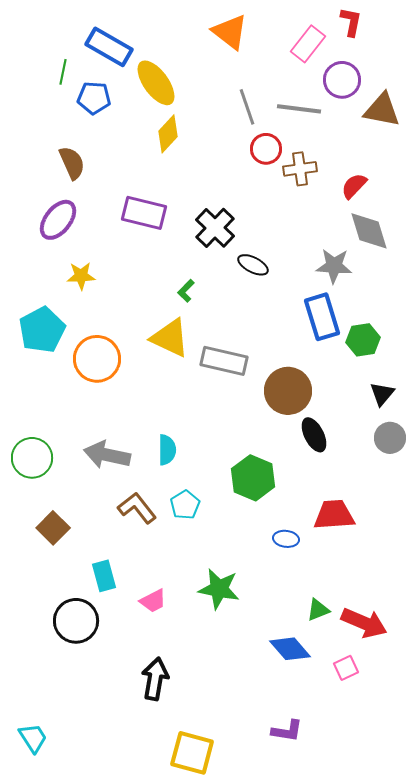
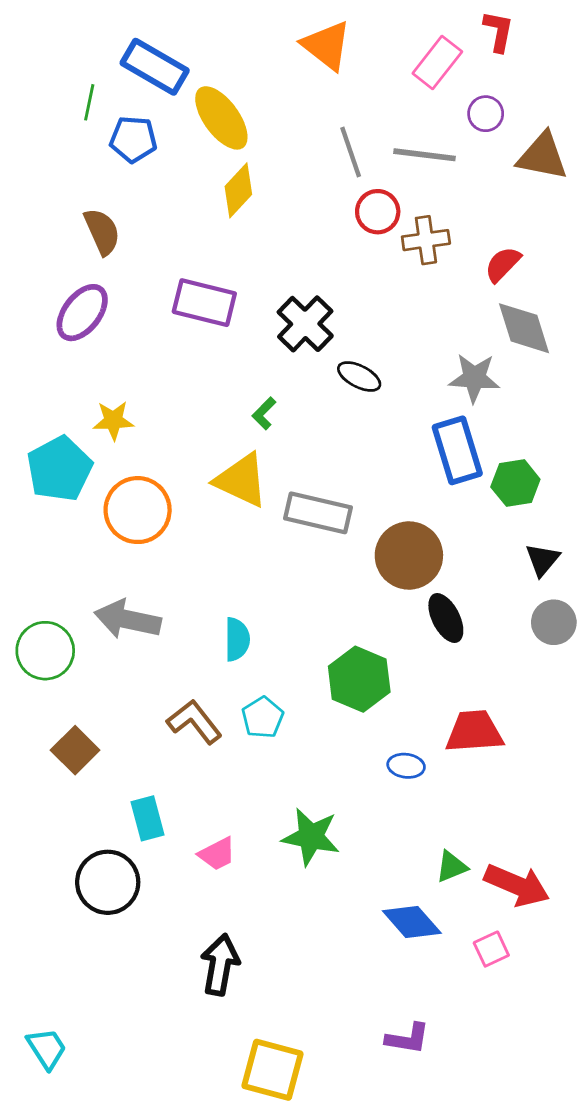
purple circle: (342, 80) -> (486, 114), size x0.7
yellow star: (81, 276) -> (113, 421), moved
gray arrow: (107, 455) -> (128, 619), moved

